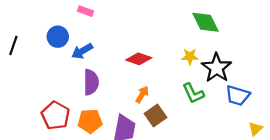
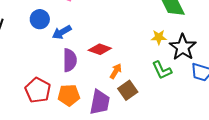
red diamond: (139, 59) -> (100, 49), moved

